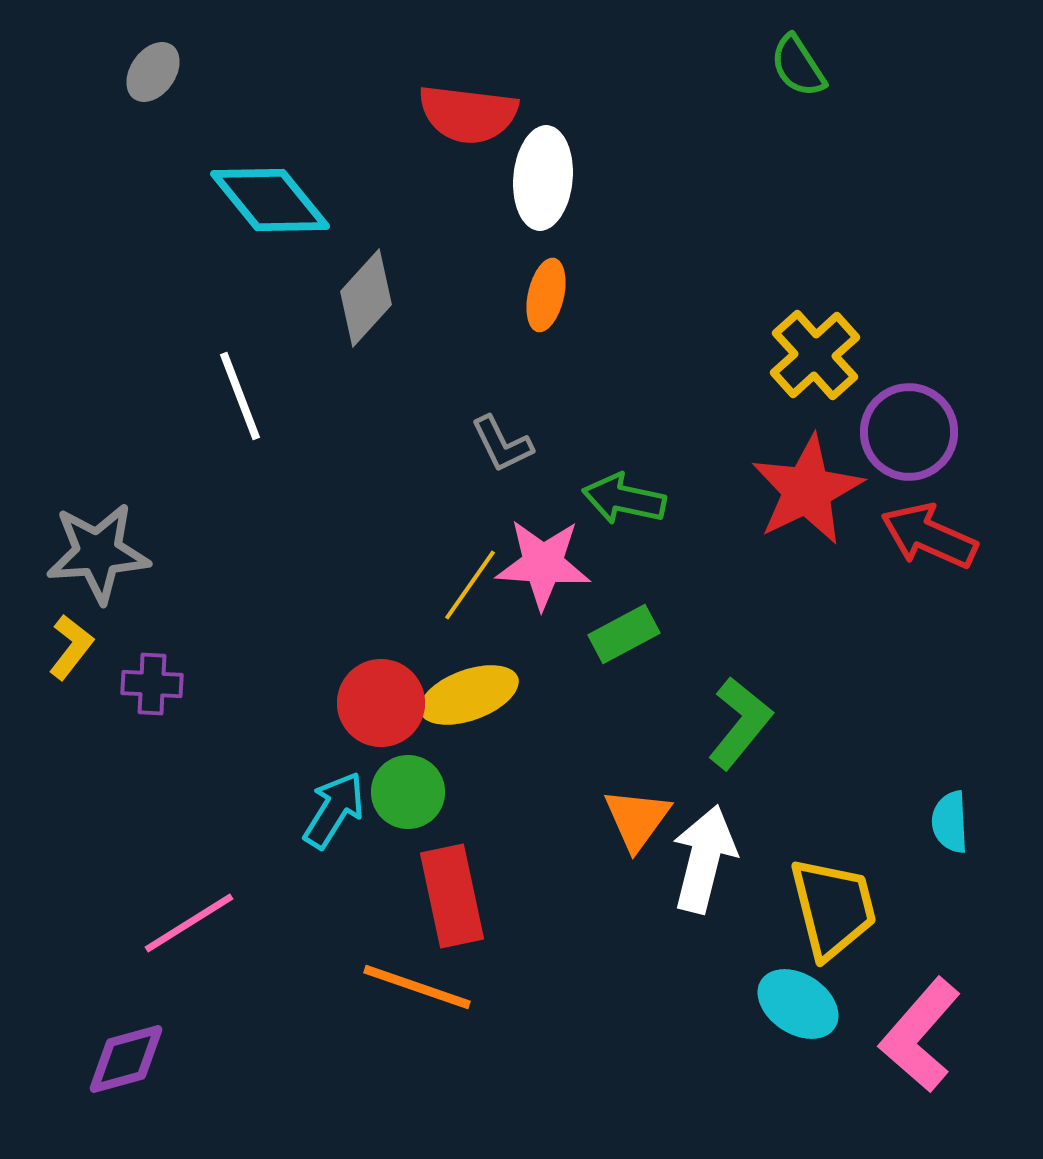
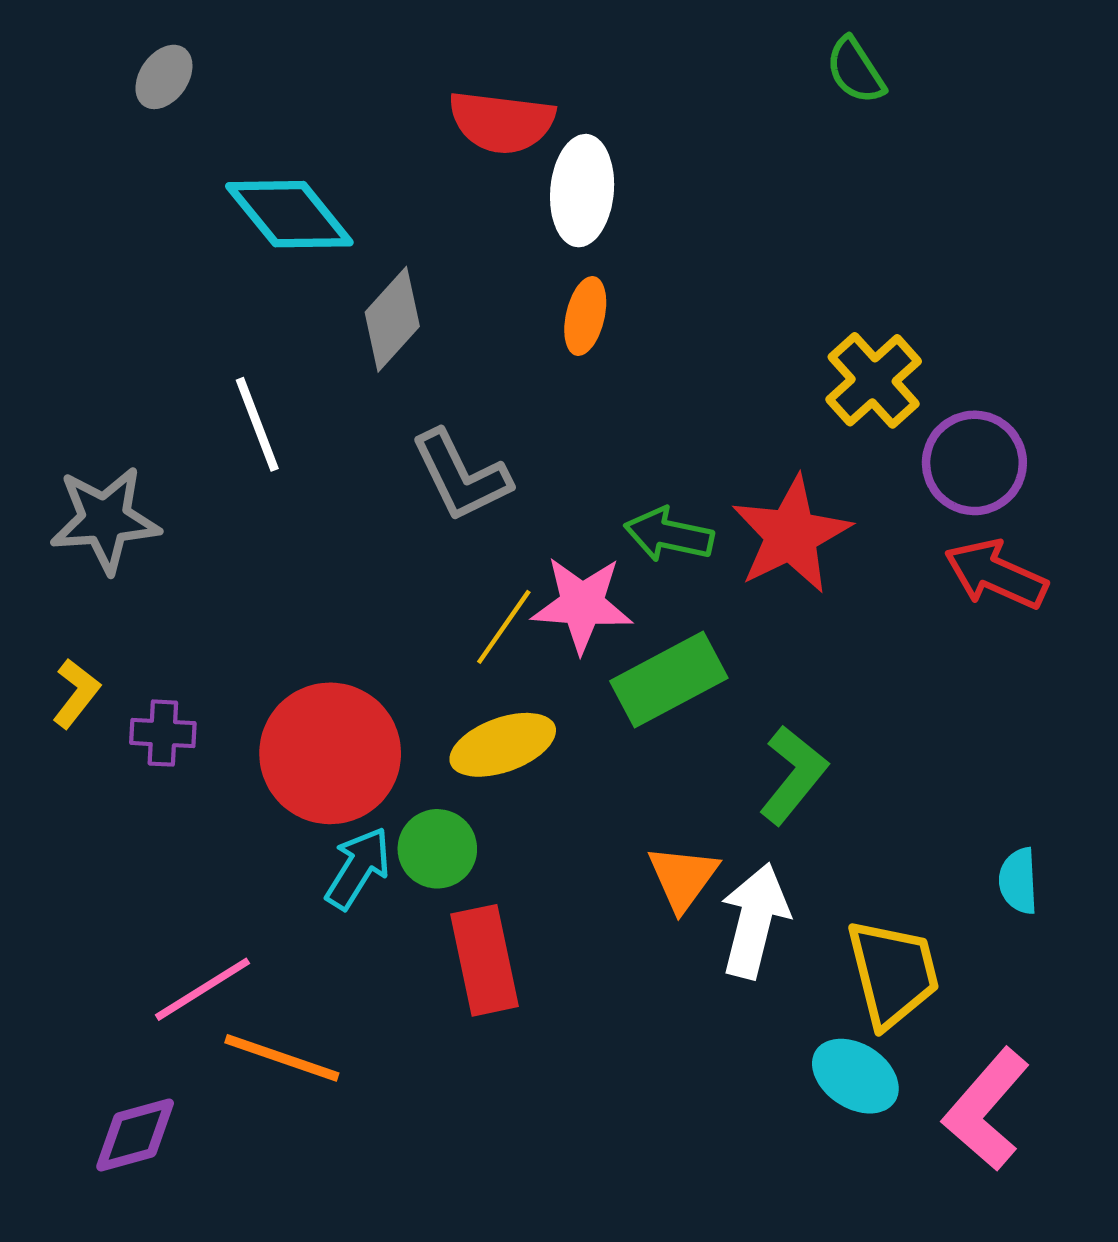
gray L-shape: (502, 444) -> (461, 476), moved, size x1.5
red star: (807, 490) -> (791, 535), moved
gray star: (98, 553) -> (105, 520), moved
green rectangle: (624, 634) -> (669, 679), size x1.5
red circle: (381, 703) -> (330, 753), moved, size x1.5
orange line: (417, 987) -> (282, 1058), moved

